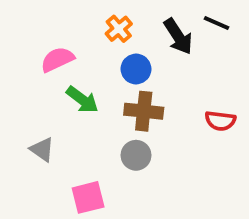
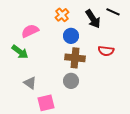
green arrow: (82, 100) -> (20, 52), moved
red semicircle: (220, 121) -> (106, 51), moved
gray triangle: (42, 150) -> (30, 83), moved

